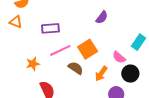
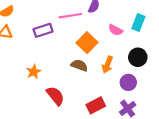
pink line: (60, 50) -> (70, 16), moved, turned 30
pink semicircle: (119, 57) -> (116, 30), moved

